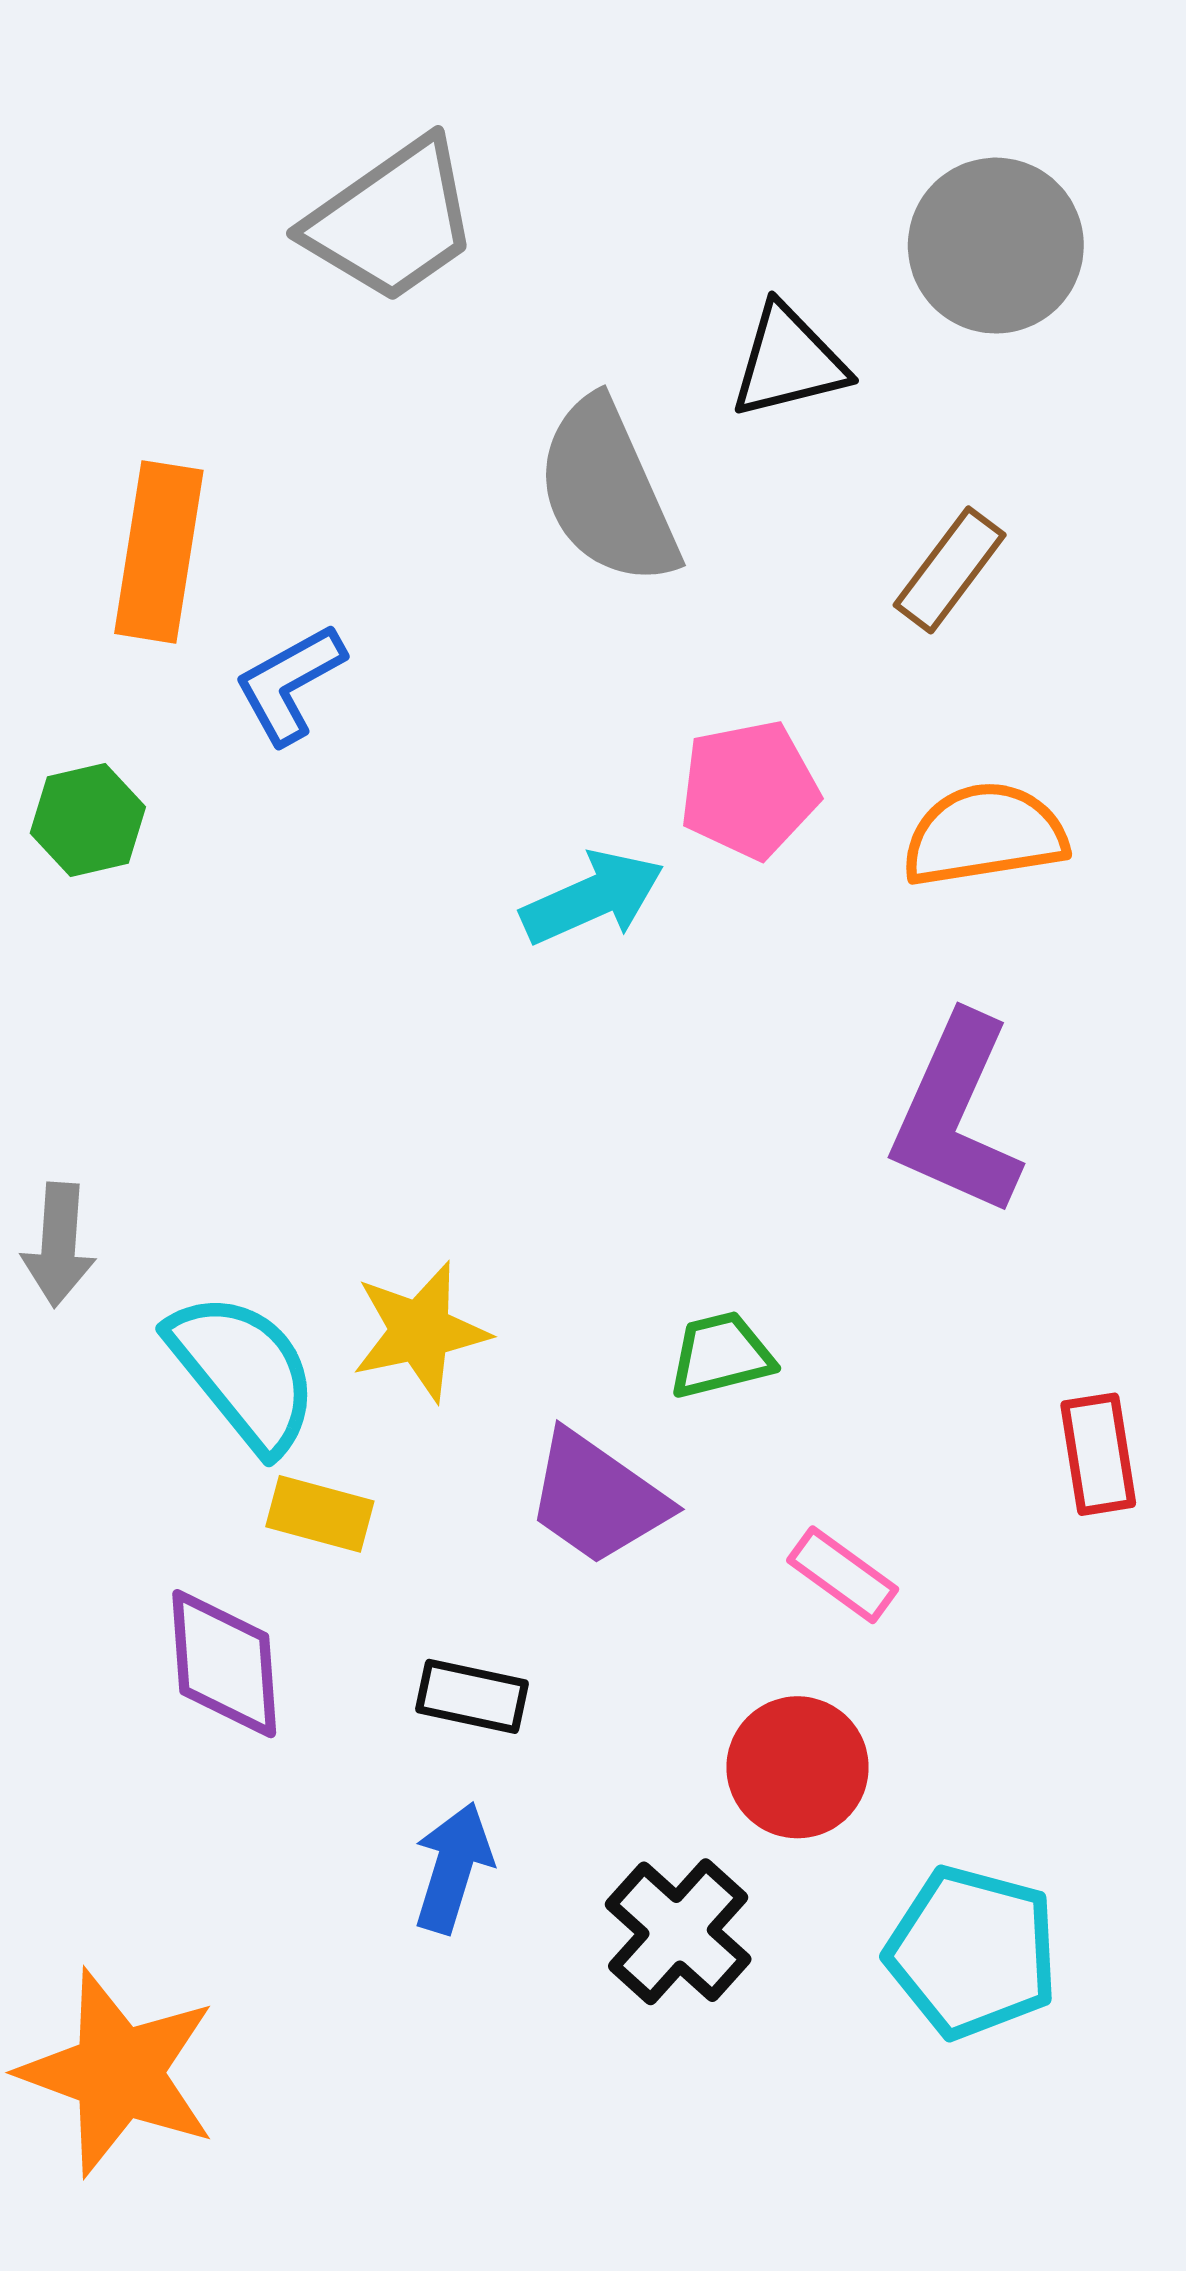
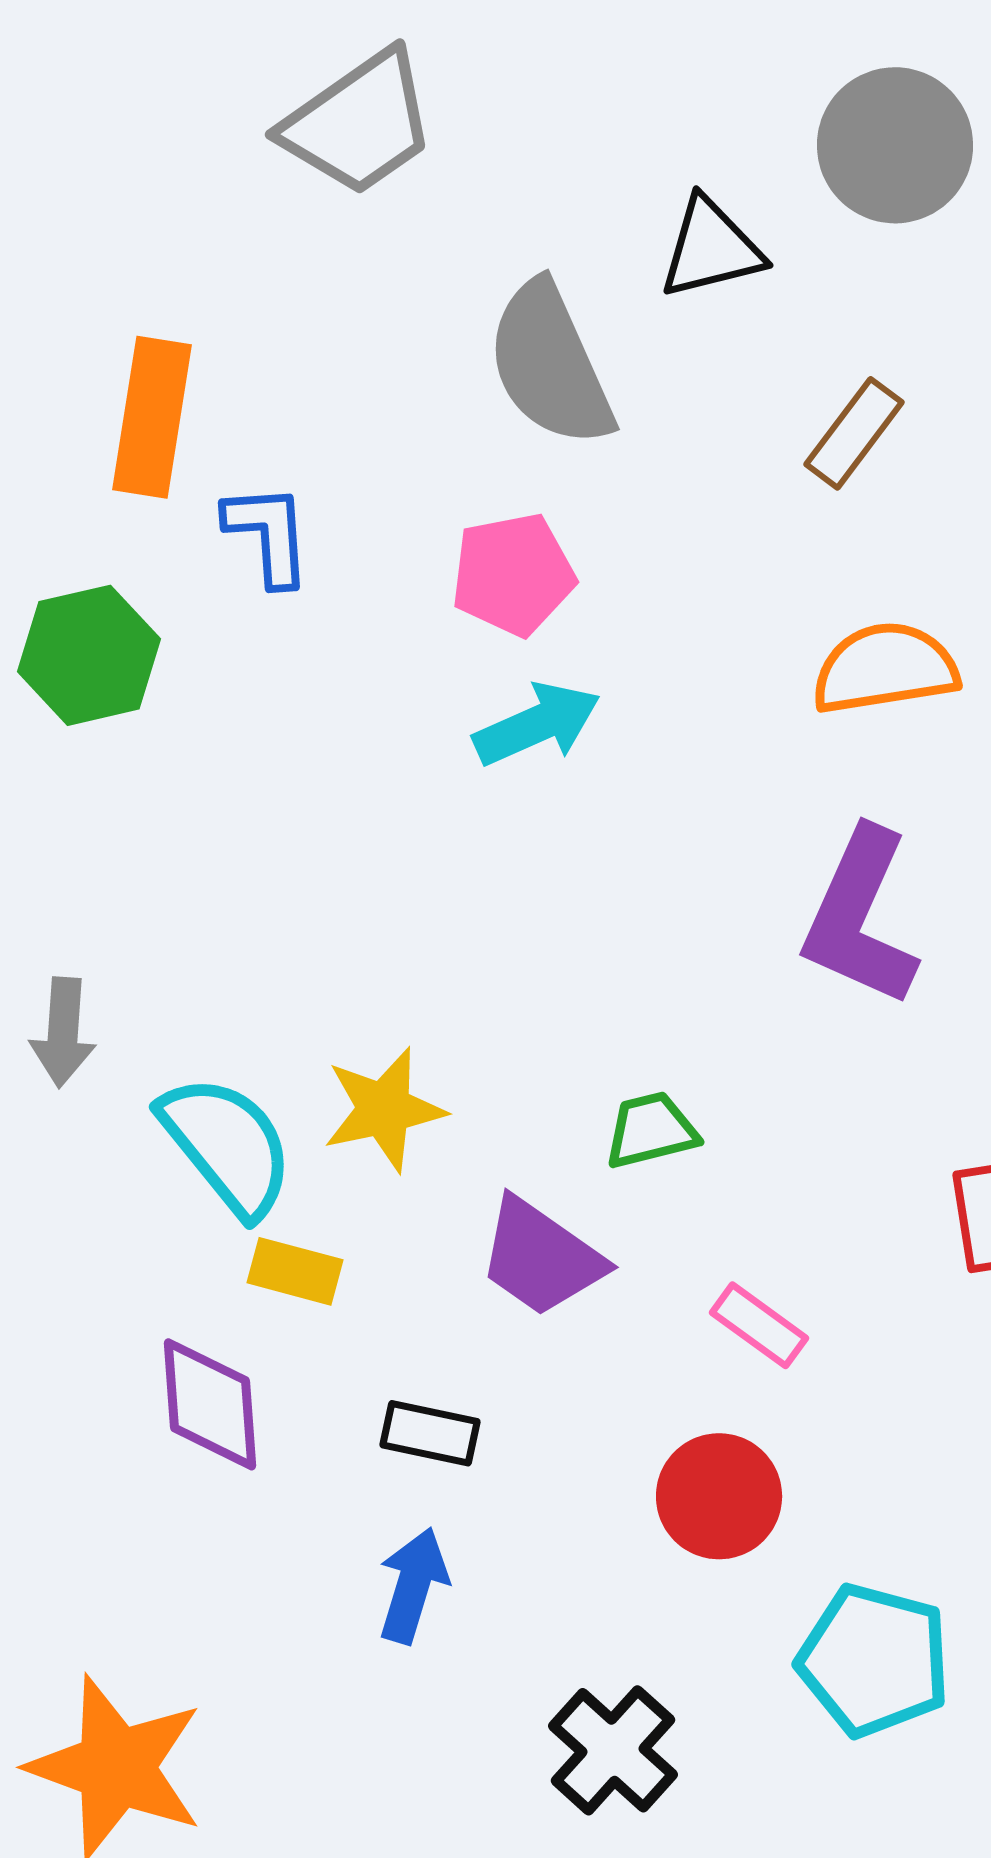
blue L-shape: (290, 684) -> (268, 534), turned 115
pink pentagon: (749, 790) -> (513, 574), moved
green hexagon: (88, 820) -> (89, 655), size x1.4
black cross: (678, 1932) -> (613, 1750), moved

